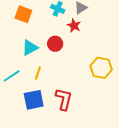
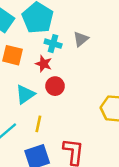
red star: (74, 26) -> (44, 64), moved

